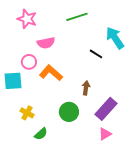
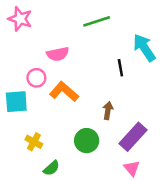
pink star: (27, 19) -> (20, 19), moved
black line: (96, 54) -> (120, 68), turned 48
pink triangle: (105, 134) -> (132, 168), turned -40

